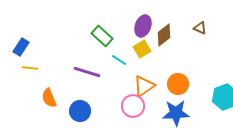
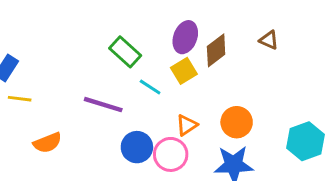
orange triangle: (144, 86) -> (187, 125), size x0.7
orange semicircle: (49, 98) -> (47, 143), turned -90
blue circle: (80, 111) -> (137, 147), moved

